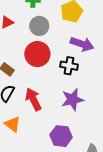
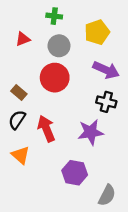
black cross: (69, 66) -> (106, 102), moved

